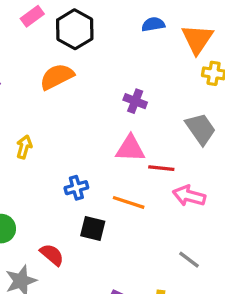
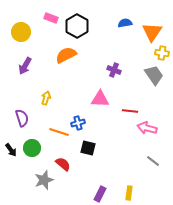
pink rectangle: (32, 16) -> (51, 18), turned 56
gray trapezoid: (201, 129) -> (154, 75), moved
pink triangle: (130, 149) -> (100, 99), moved
orange line: (129, 202) -> (59, 132), moved
gray line: (189, 260) -> (153, 161), moved

